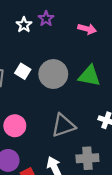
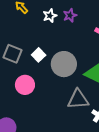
gray triangle: (63, 125) -> (78, 99), moved
pink circle: (15, 126) -> (25, 85), moved

